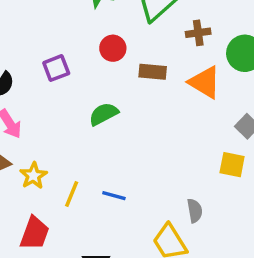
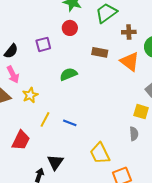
red circle: (113, 48) -> (70, 28), moved
yellow star: (33, 176) -> (30, 95), moved
gray semicircle: (195, 211) -> (134, 134), moved

